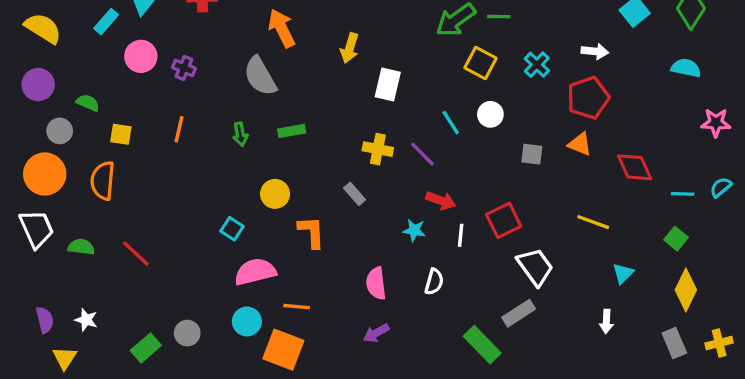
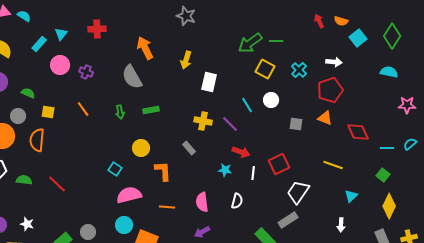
orange line: (179, 129) -> (83, 109), turned -49
gray circle: (60, 131) -> (18, 116), moved
white trapezoid: (535, 267) -> (298, 192), turned -110
orange line: (297, 307) -> (167, 207), moved

